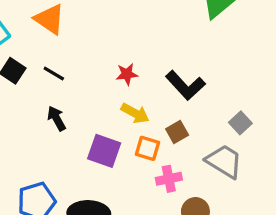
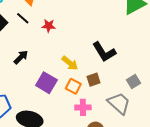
black line: (54, 74) -> (23, 18), moved
red star: (127, 74) -> (49, 26), moved
black arrow: (57, 118) -> (21, 57), turned 63

